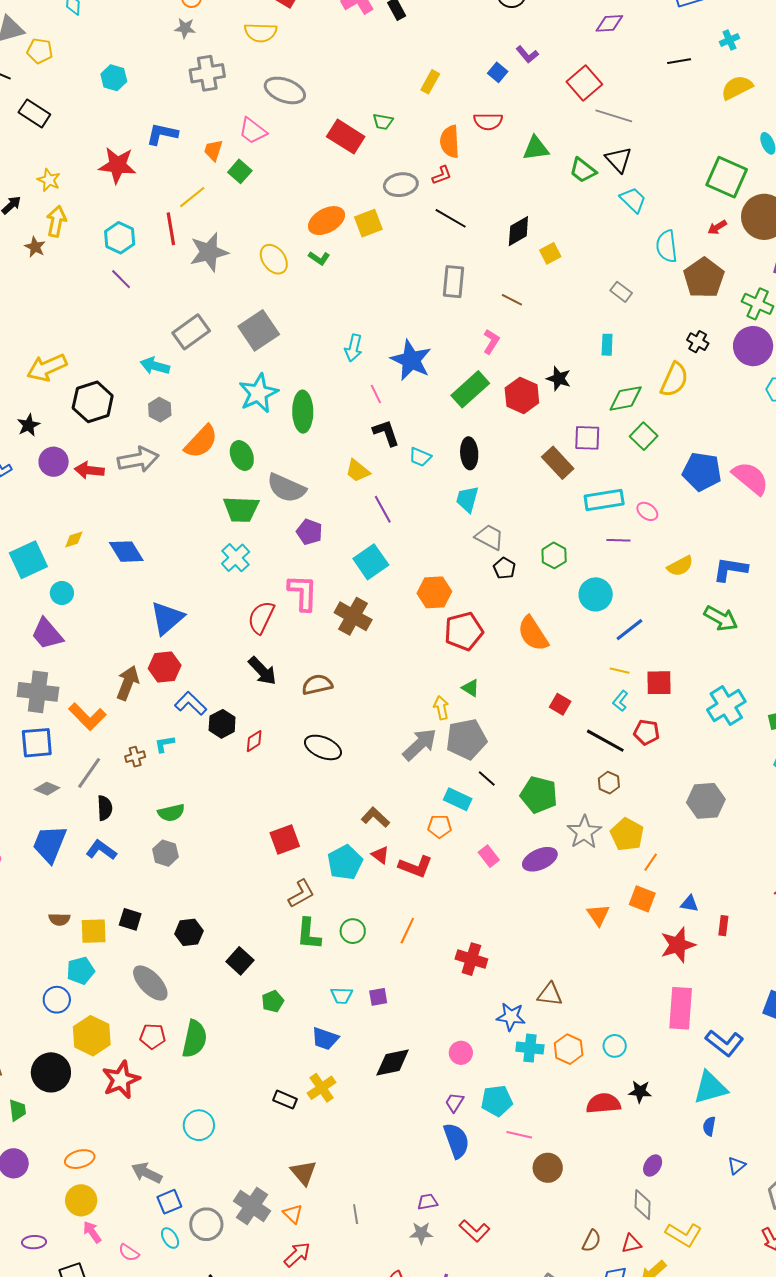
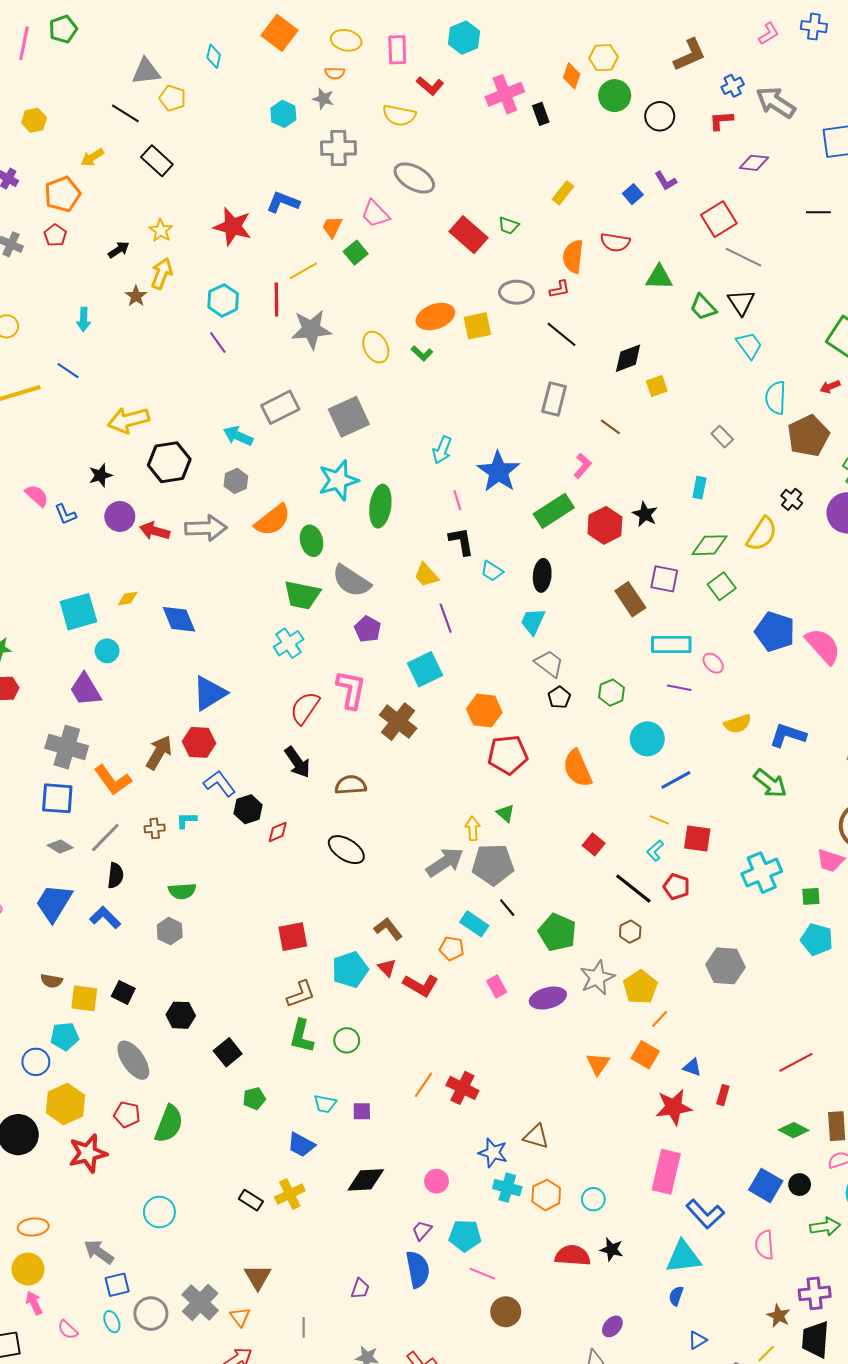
cyan hexagon: (114, 78) -> (283, 114), moved
orange line: (407, 931) -> (423, 1085), moved
purple trapezoid: (428, 1202) -> (360, 1289), moved, turned 110

